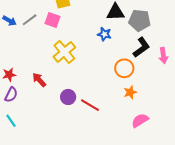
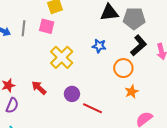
gray line: (30, 20) -> (24, 28), turned -42
blue star: (104, 34) -> (99, 46), moved
purple circle: (68, 97) -> (72, 94), moved

